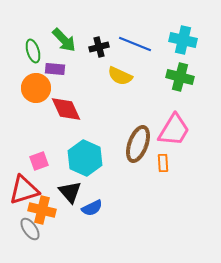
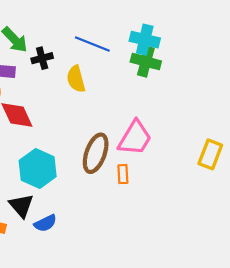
black cross: (99, 47) -> (42, 58), moved
yellow semicircle: (120, 76) -> (76, 79), turned 50
green cross: (180, 77) -> (146, 62), moved

